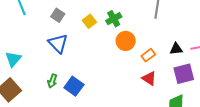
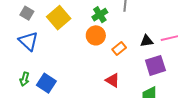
green cross: (114, 19) -> (100, 15), moved
yellow square: (89, 21) -> (59, 18), size x1.6
red triangle: (149, 78) -> (113, 80), moved

